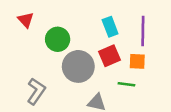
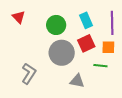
green circle: (58, 39) -> (56, 25), moved

